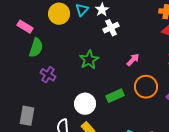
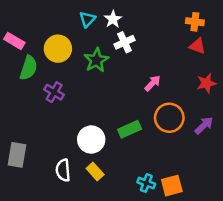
yellow circle: (59, 14) -> (58, 49), moved
green star: (89, 60) -> (96, 60), moved
purple cross: (48, 75) -> (54, 92), moved

